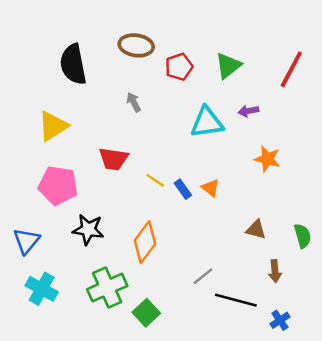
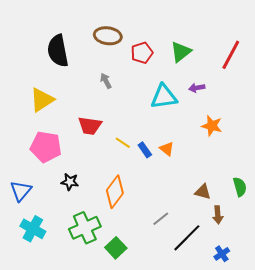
black star: (88, 230) -> (70, 182), size x0.7
brown triangle: (256, 230) -> (203, 192), moved
black line: (236, 300) -> (187, 238), turned -60

